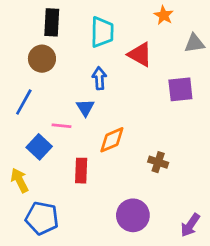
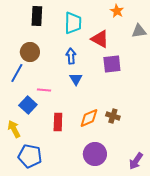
brown circle: (42, 59) -> (30, 52), moved
purple square: (180, 89) -> (112, 64), moved
blue triangle: (85, 108) -> (76, 79), moved
orange diamond: (112, 140) -> (89, 118), moved

